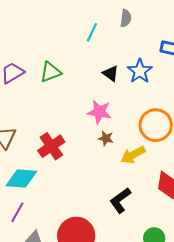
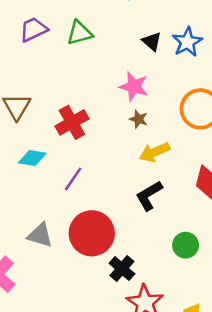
yellow arrow: (133, 155) -> (154, 152), moved
cyan diamond: (21, 179) -> (32, 158), size x0.7
purple line: (17, 212) -> (73, 179), moved

